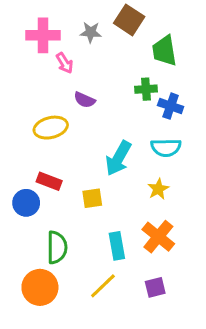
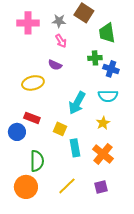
pink arrow: (65, 63) -> (61, 41), moved
yellow square: (92, 198) -> (60, 129), turned 32
cyan rectangle: (117, 246) -> (75, 148), moved

